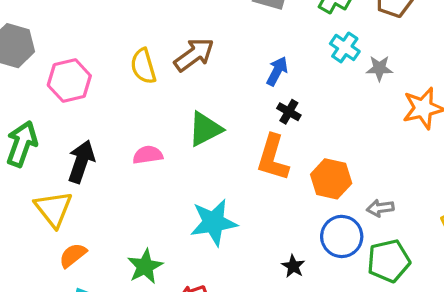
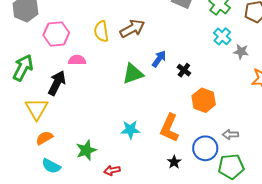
blue arrow: (277, 71) -> (159, 59), moved
pink semicircle: (148, 155) -> (77, 60), moved
orange L-shape: (273, 158) -> (169, 128), moved
orange hexagon: (331, 179) -> (204, 100), moved
cyan star: (214, 222) -> (130, 130), size x0.7

